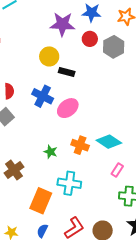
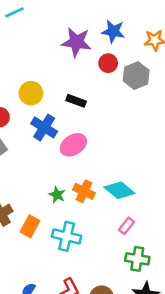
yellow circle: (49, 56) -> (31, 93), moved
green star: (51, 152) -> (57, 195), moved
orange rectangle: (41, 201) -> (30, 226), moved, size x0.7

